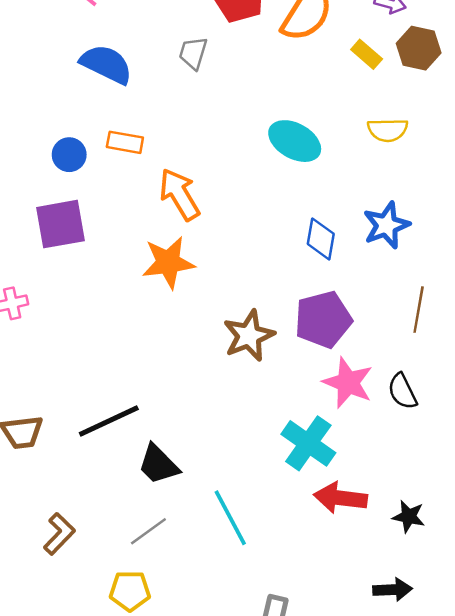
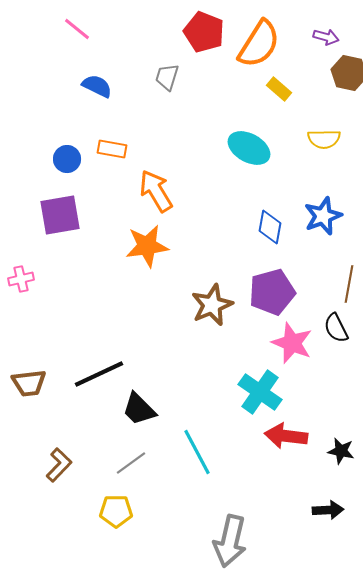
yellow rectangle: (367, 54) -> (279, 89), moved
blue semicircle: (106, 64) -> (97, 86), size x0.7
black semicircle: (402, 391) -> (336, 328), moved

